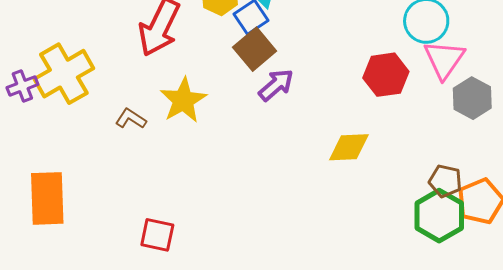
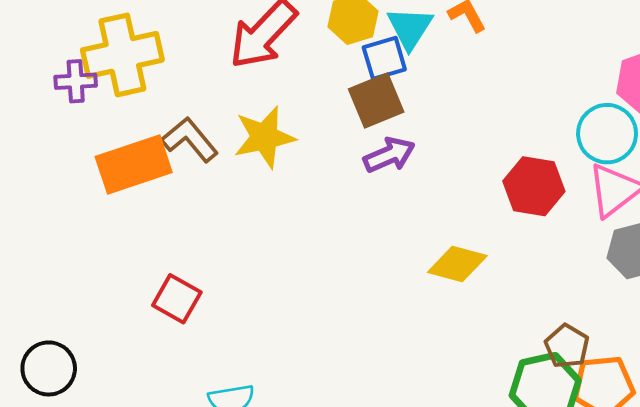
purple cross: (22, 86) -> (76, 81), moved
brown L-shape: (131, 119) -> (190, 140), size x1.4
orange rectangle: (47, 198) -> (134, 165), moved, turned 56

